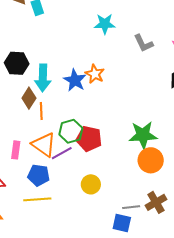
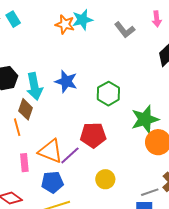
orange star: (95, 74) -> (65, 24), moved
orange line: (41, 111) -> (17, 127), moved
green hexagon: (71, 131) -> (108, 94), moved

